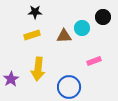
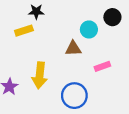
yellow rectangle: (32, 35) -> (24, 31), moved
brown triangle: (64, 36) -> (73, 49), moved

